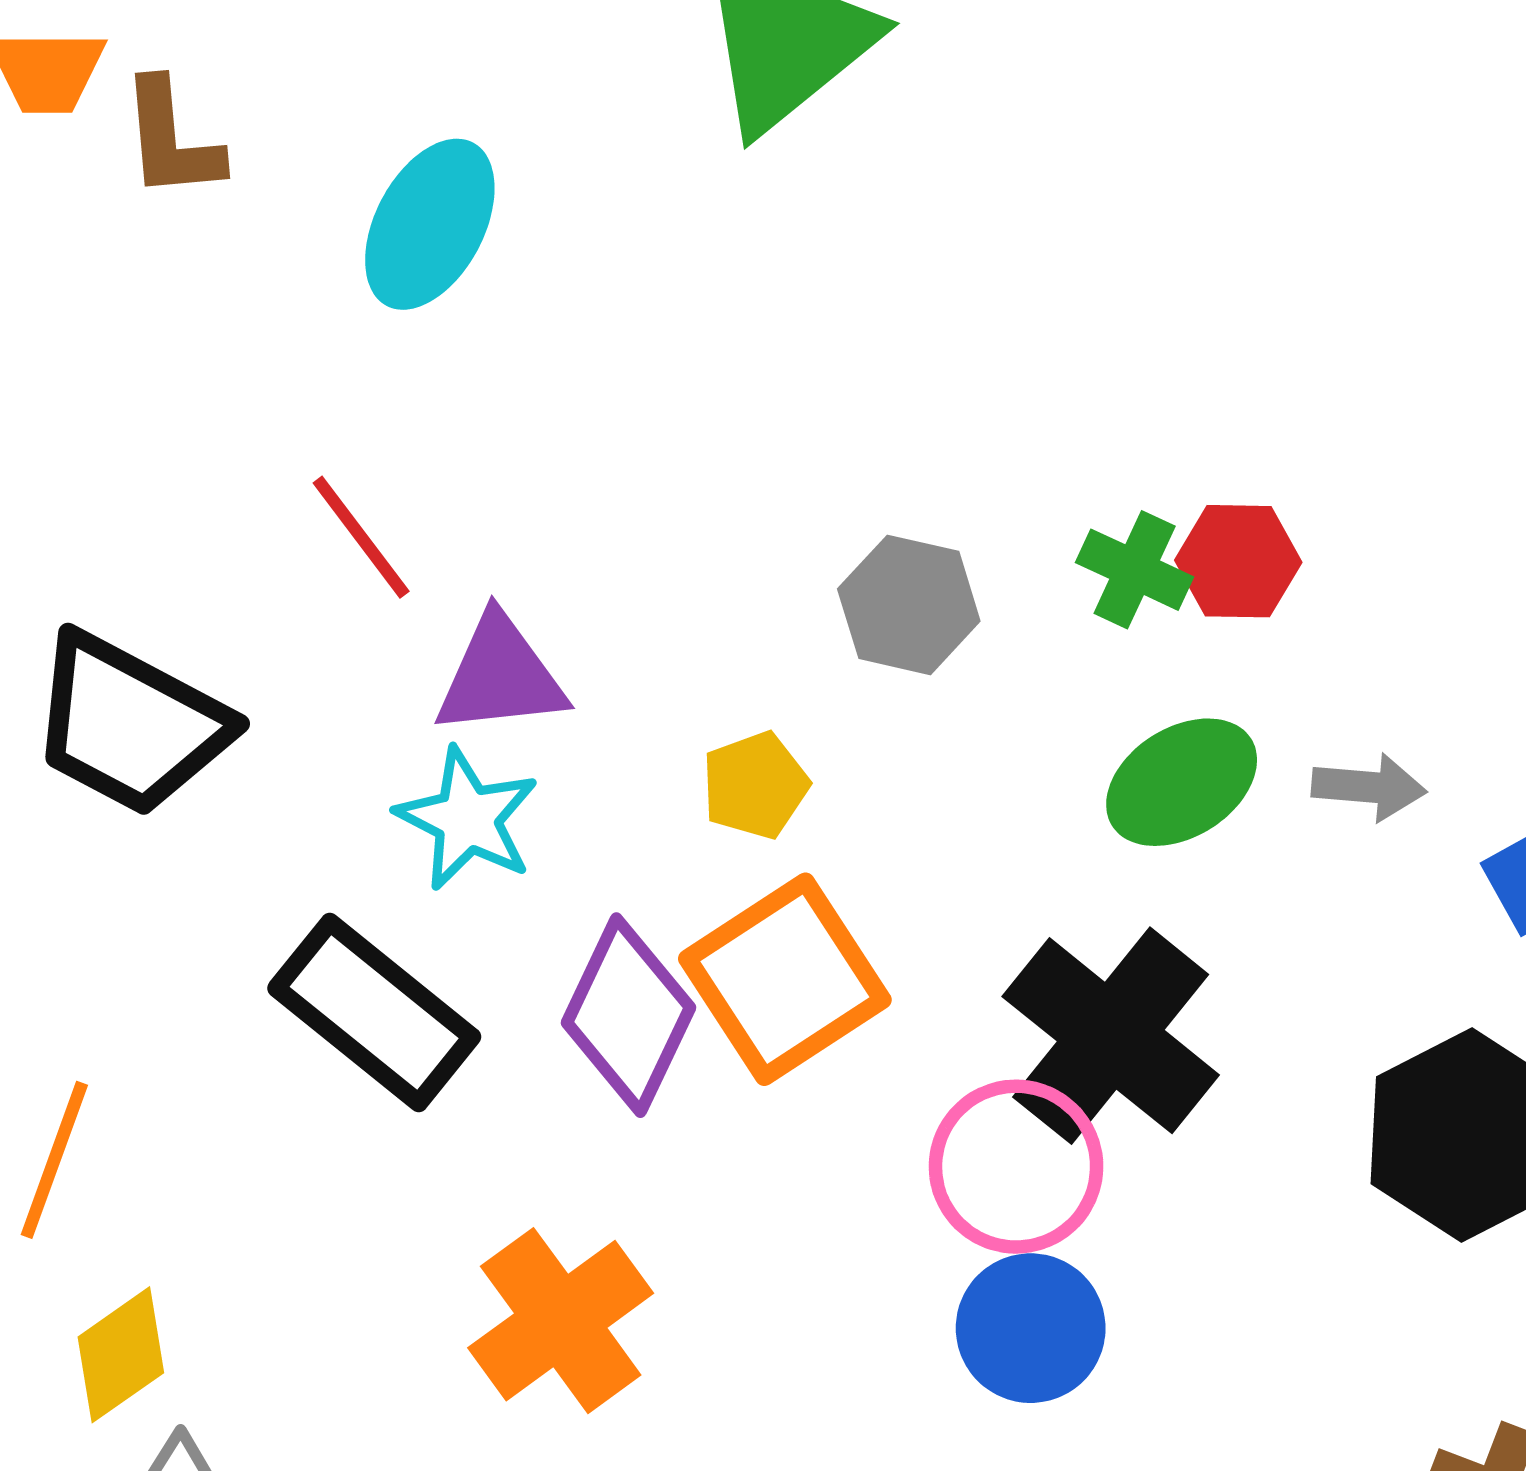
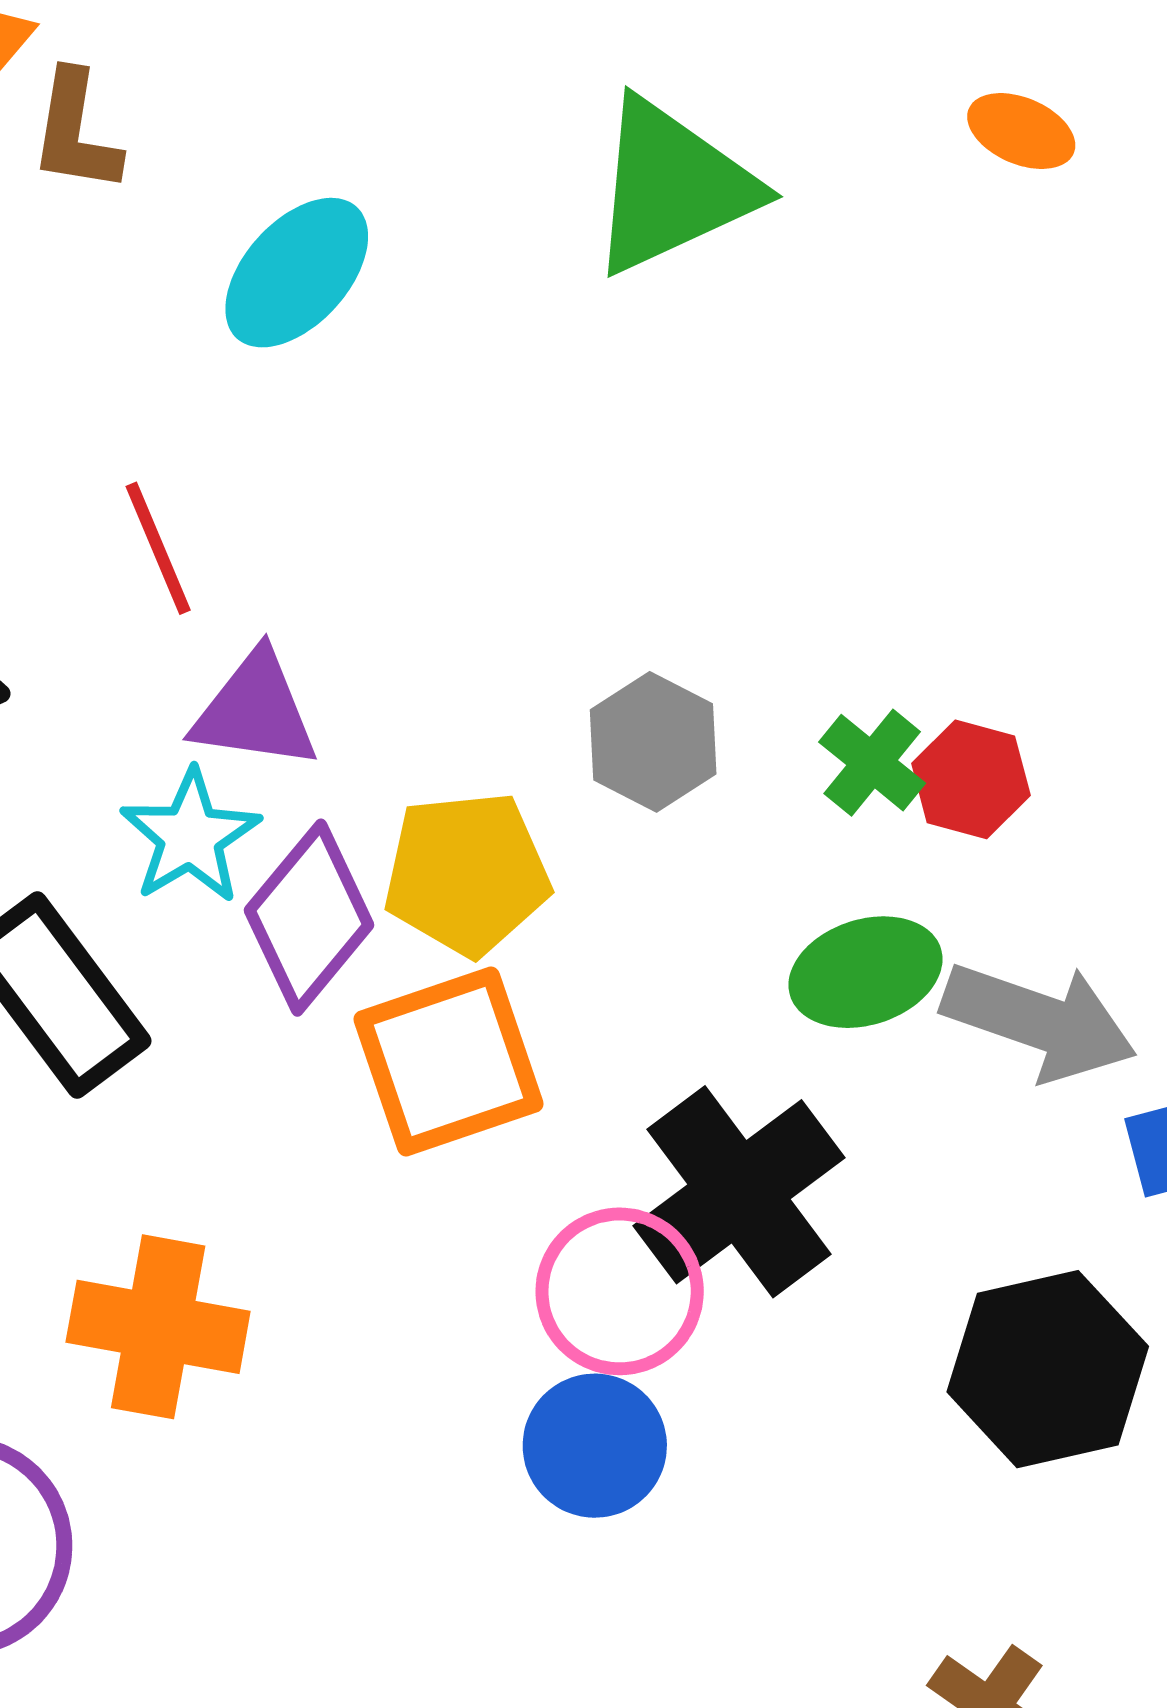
yellow pentagon: (755, 785) -> (467, 873), size x1.6
gray arrow: (1369, 787) -> (1039, 1021), size x1.8
purple diamond: (628, 1015) -> (309, 918), moved
orange cross: (561, 1321) -> (158, 1327), turned 32

